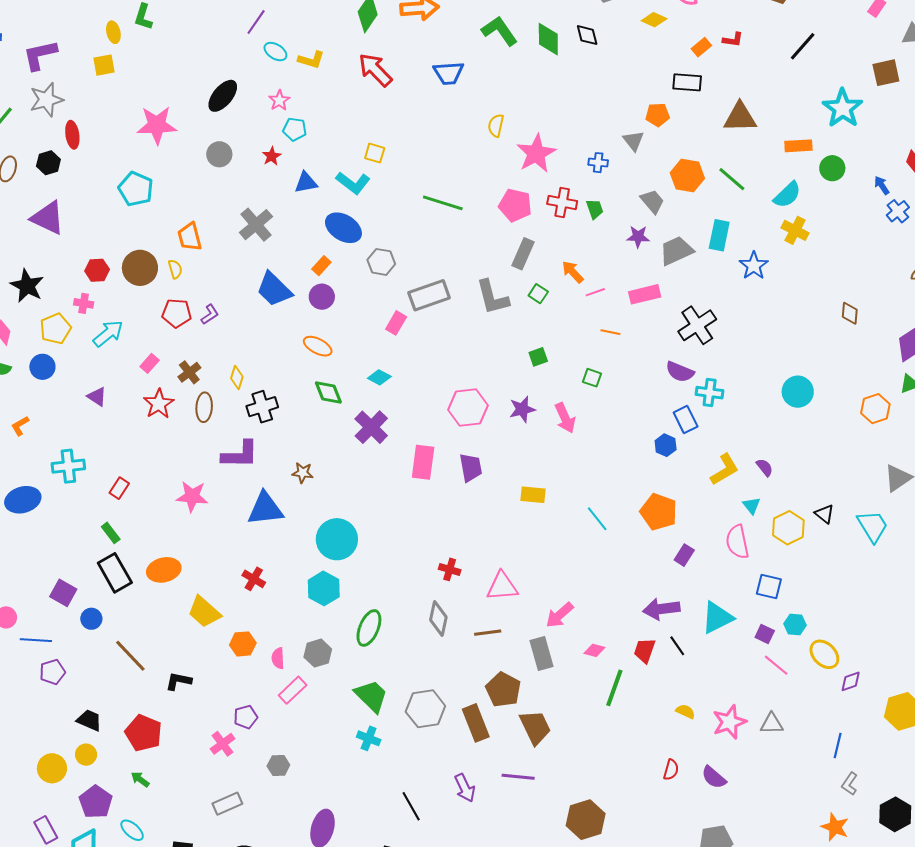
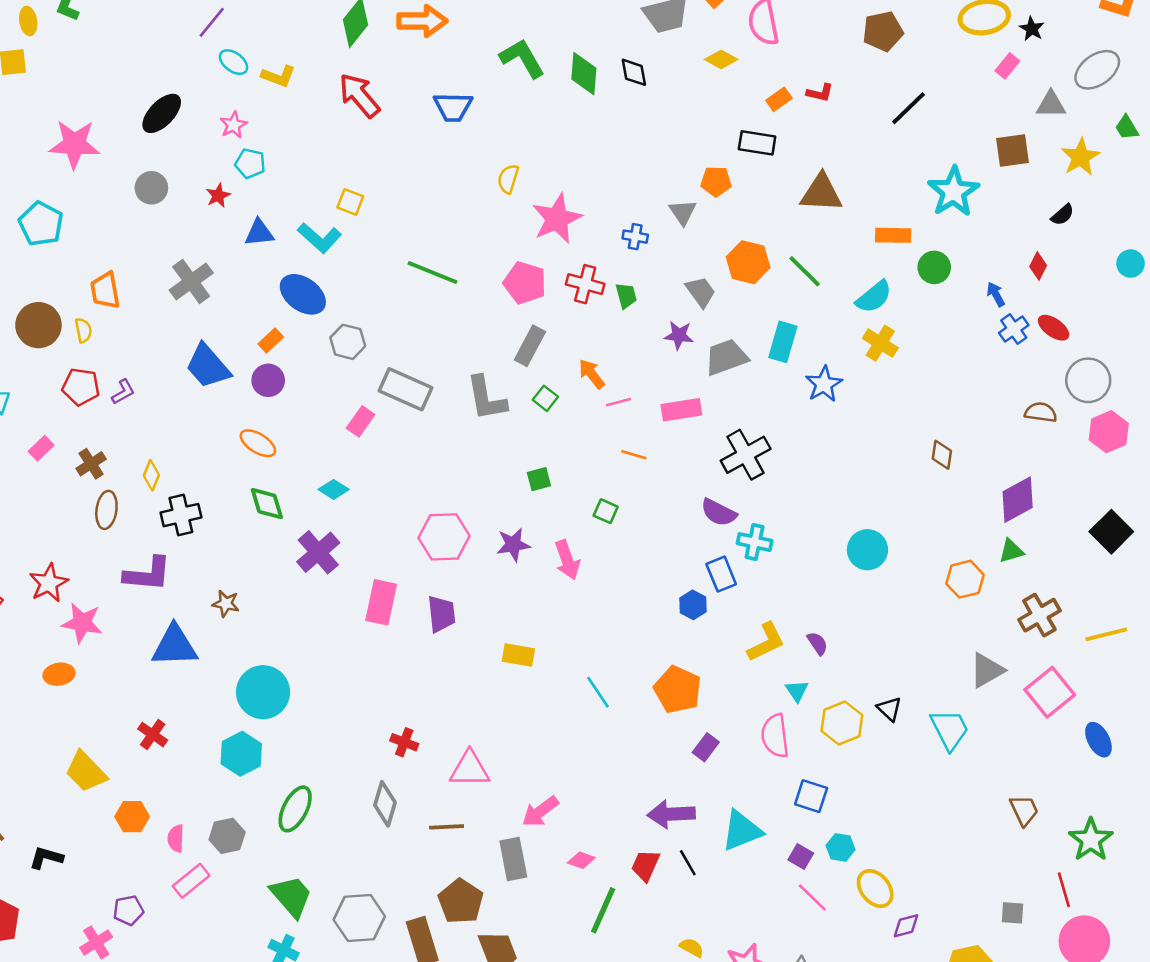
gray rectangle: (429, 295) -> (405, 389), turned 39
red star: (159, 404) -> (49, 583), moved
orange ellipse: (164, 570) -> (59, 674), moved, size x0.7

